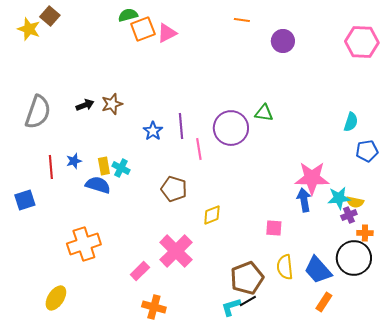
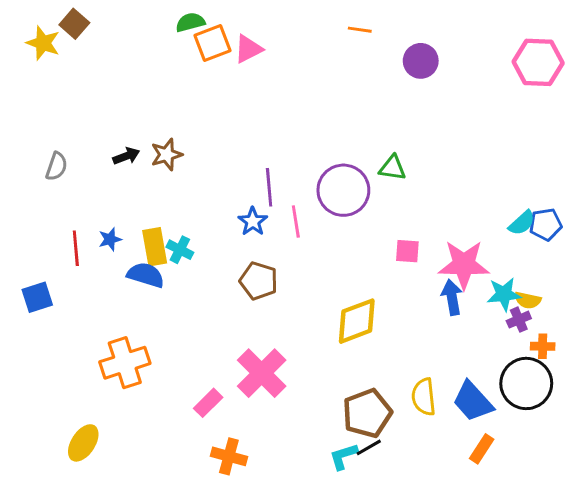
gray semicircle: (38, 112) -> (56, 166), size x0.6
cyan semicircle: (351, 122) -> (522, 223), moved, turned 30
blue star: (153, 131) -> (253, 221), moved
yellow rectangle: (104, 166) -> (155, 247), size x1.4
yellow diamond: (212, 215) -> (357, 321), moved, size x1.6
pink square: (274, 228) -> (407, 251), moved

